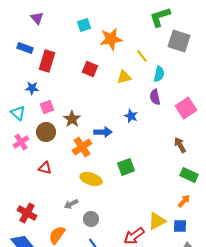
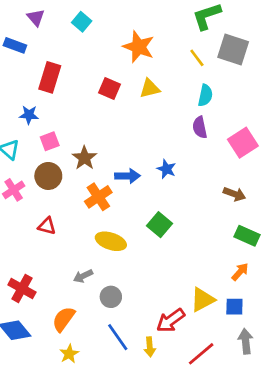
cyan square: (84, 25) -> (82, 22), moved, turned -32
orange star: (111, 39) -> (139, 47), turned 30
blue rectangle: (25, 48) -> (15, 45), moved
yellow line: (142, 56) -> (197, 58), moved
yellow triangle: (124, 77) -> (150, 88), moved
blue star: (131, 116) -> (166, 169), moved
brown arrow: (180, 145) -> (234, 194), turned 140
green square: (126, 167) -> (159, 225), turned -30

